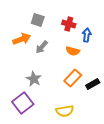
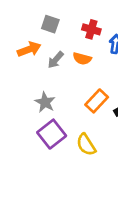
orange semicircle: (73, 51) -> (82, 59), moved
purple square: (23, 103) -> (52, 134), moved
yellow semicircle: (65, 111) -> (86, 145), turned 66

